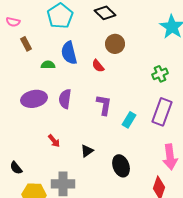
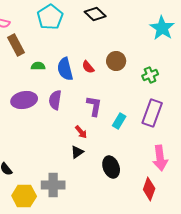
brown rectangle: (26, 44) -> (16, 45), size x1.5
brown circle: (115, 44) -> (116, 61), moved
blue semicircle: (69, 53) -> (65, 69), moved
red arrow: (54, 141) -> (81, 132), moved

